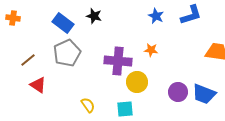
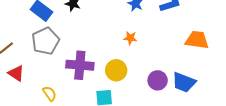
purple cross: (118, 61) -> (80, 65), moved
yellow semicircle: (88, 105) -> (50, 93), moved

